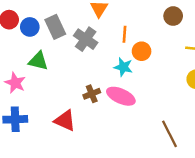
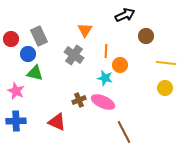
blue circle: (30, 27) -> (28, 54), moved
gray rectangle: (55, 27) -> (39, 36), moved
brown line: (169, 134) -> (124, 132), moved

